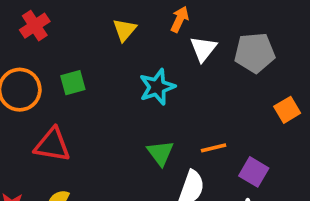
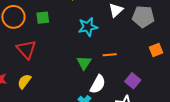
red triangle: (52, 145) -> (26, 49), turned 30
orange line: (214, 148) -> (110, 55), moved

